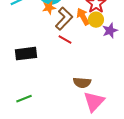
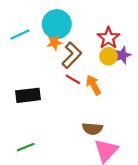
orange arrow: (83, 17) -> (94, 85), moved
purple star: (110, 31) -> (122, 55), moved

